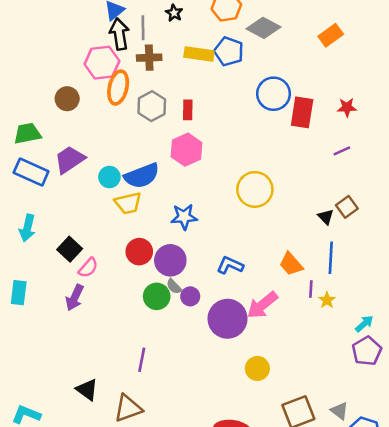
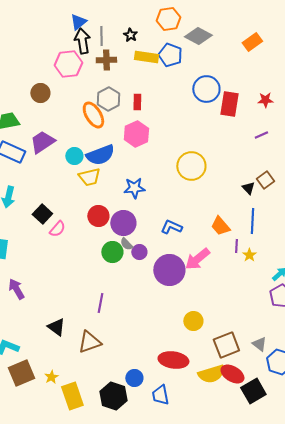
black star: (174, 13) -> (130, 35), moved
orange ellipse: (118, 87) -> (93, 115), moved, turned -44
purple arrow: (75, 298) -> (16, 289), moved, turned 125
yellow circle: (257, 368) -> (193, 321), moved

